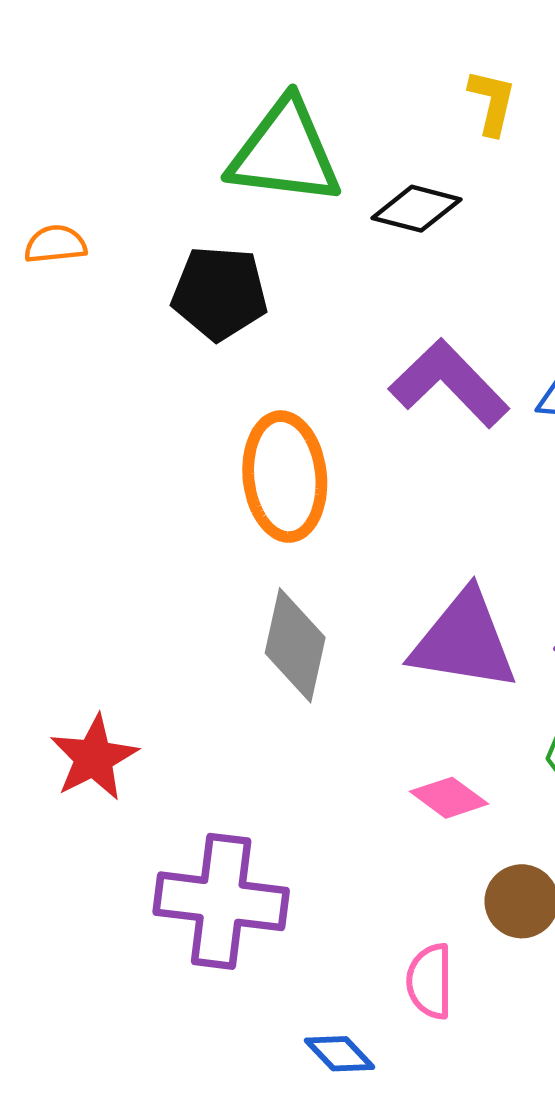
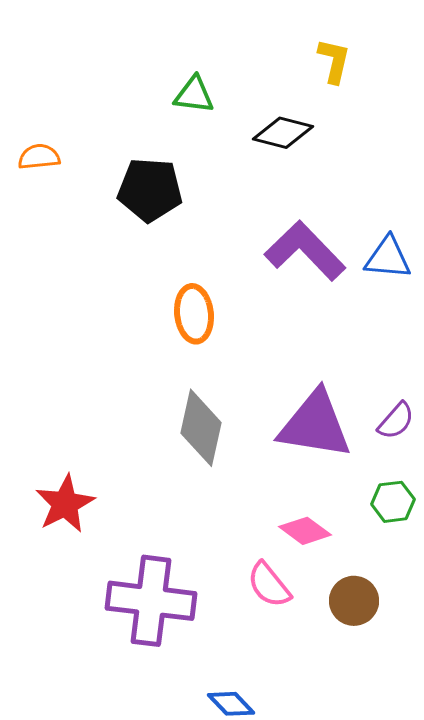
green triangle: (285, 152) -> (194, 95), size x0.5
orange ellipse: (285, 477) -> (194, 314), size x0.7
pink semicircle: (430, 981) -> (269, 585), moved, turned -39

